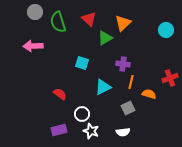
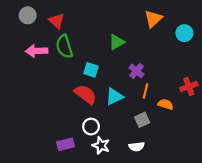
gray circle: (35, 12) -> (28, 15), moved
red triangle: (89, 19) -> (57, 21), moved
green semicircle: (58, 22) -> (64, 46), moved
orange triangle: (123, 23) -> (153, 19), moved
purple cross: (123, 64) -> (137, 71), turned 32
red semicircle: (60, 94) -> (85, 94), moved, size x1.5

